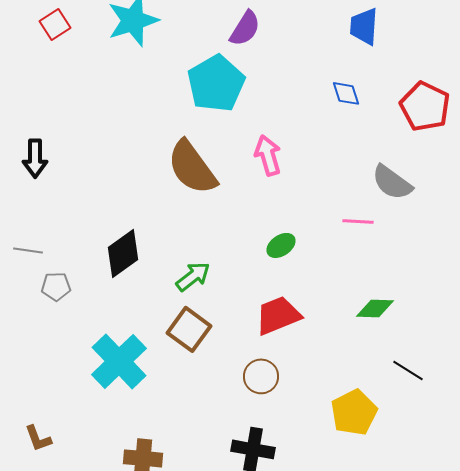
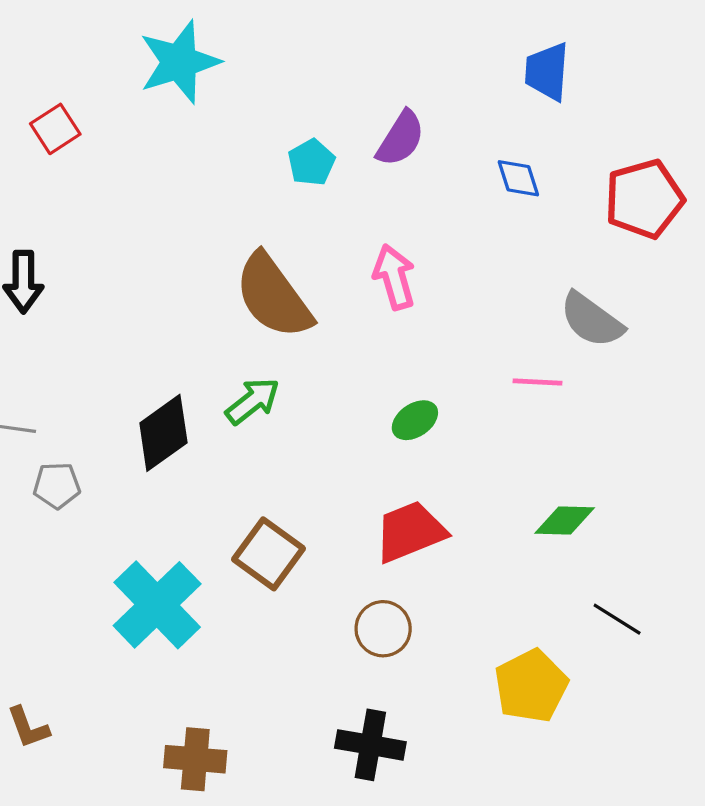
red square: (55, 24) -> (55, 129), moved
purple semicircle: (245, 28) -> (401, 138), moved
cyan pentagon: (216, 83) -> (311, 162), size x0.5
red pentagon: (425, 106) -> (644, 199), turned 30
green arrow: (193, 276) -> (253, 401), moved

